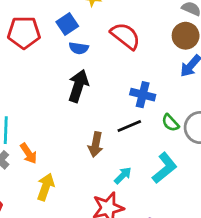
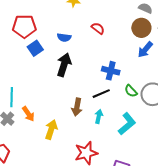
blue square: (67, 24) -> (35, 48), moved
red semicircle: (125, 36) -> (98, 28), size x0.6
cyan arrow: (123, 175) -> (99, 116), moved, turned -32
yellow arrow: (46, 187) -> (51, 129), moved

